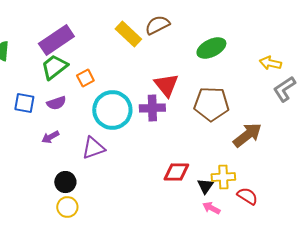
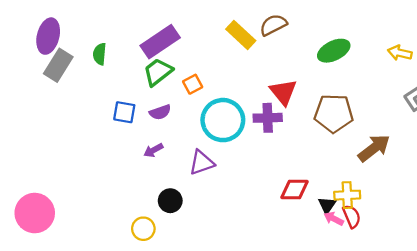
yellow arrow: (270, 63) -> (400, 53), moved
red semicircle: (247, 196) -> (352, 216), moved, turned 35
yellow circle: (67, 207) -> (143, 229), moved
pink arrow: (211, 208) -> (334, 219), moved

